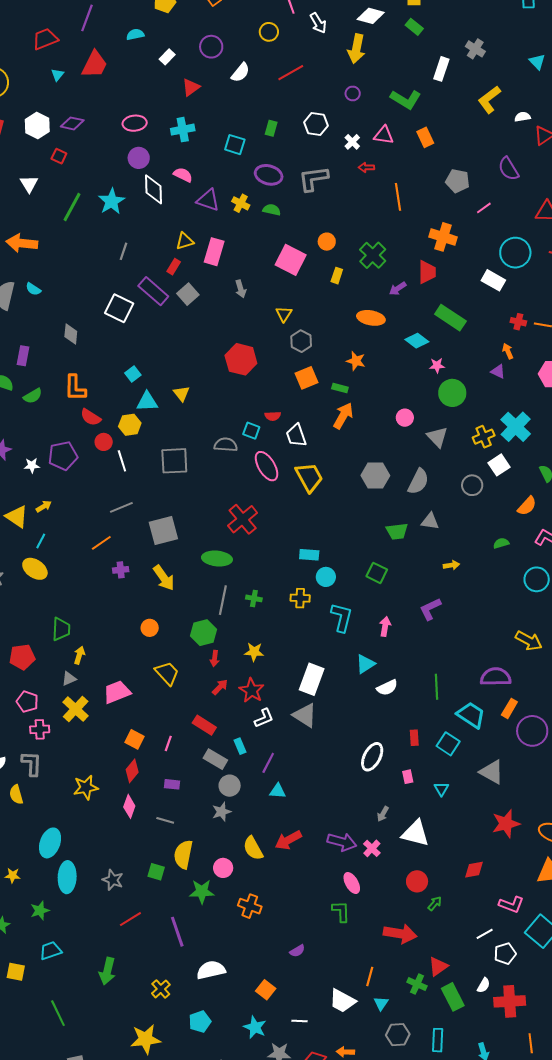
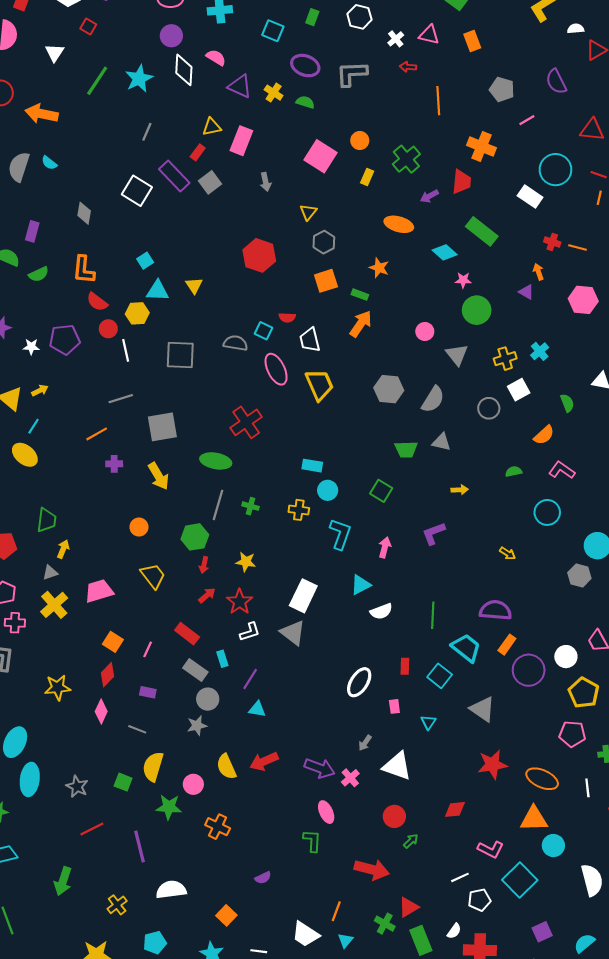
cyan cross: (516, 427) -> (540, 351), size x0.6
yellow arrow: (529, 641) -> (508, 553), moved, size x0.6

